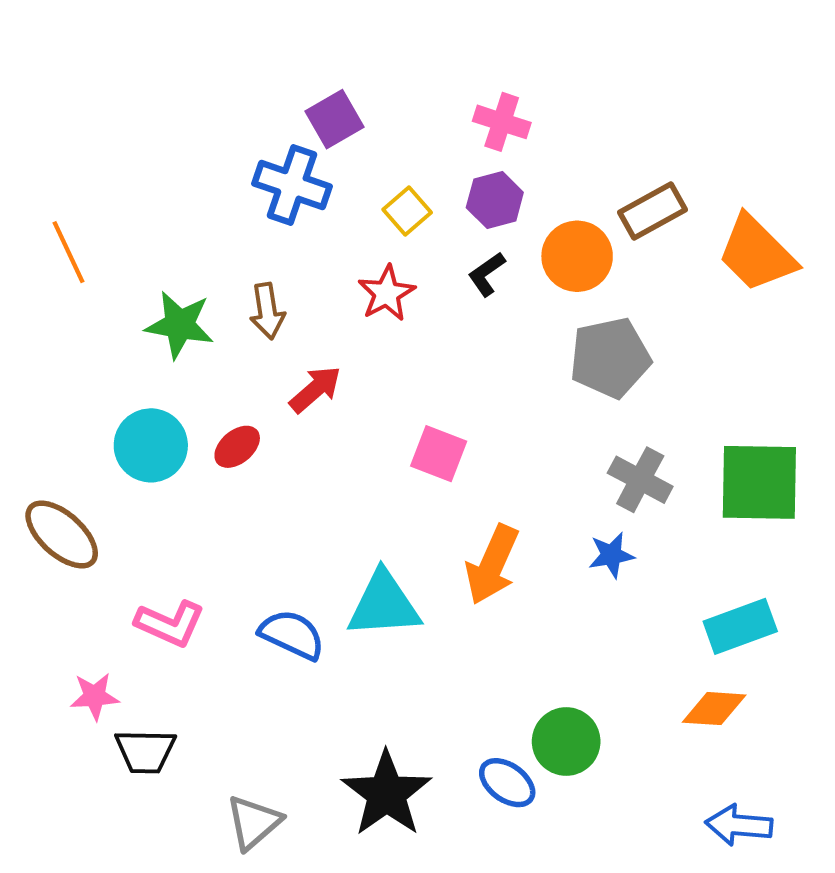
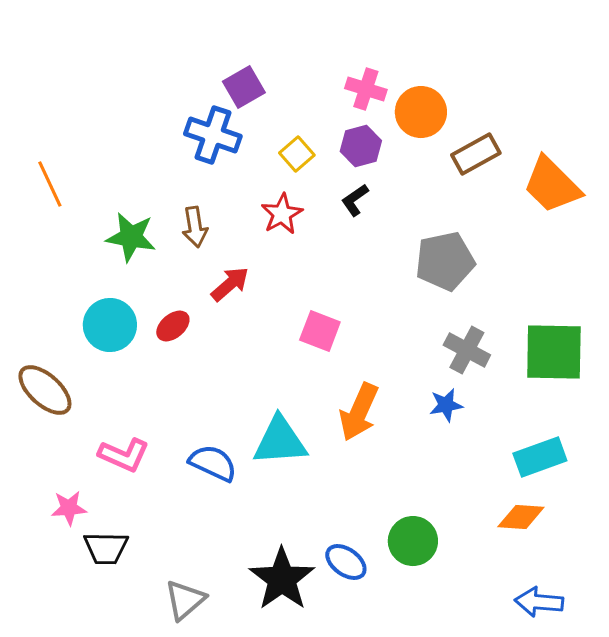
orange circle: (577, 256) -> (421, 112), moved
blue ellipse: (507, 783) -> (346, 562), moved

